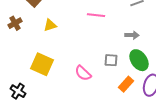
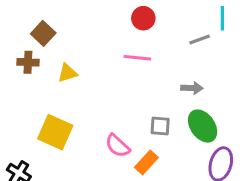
brown cross: (15, 23) -> (28, 62), moved, turned 32
orange rectangle: (126, 84) -> (146, 162), moved

